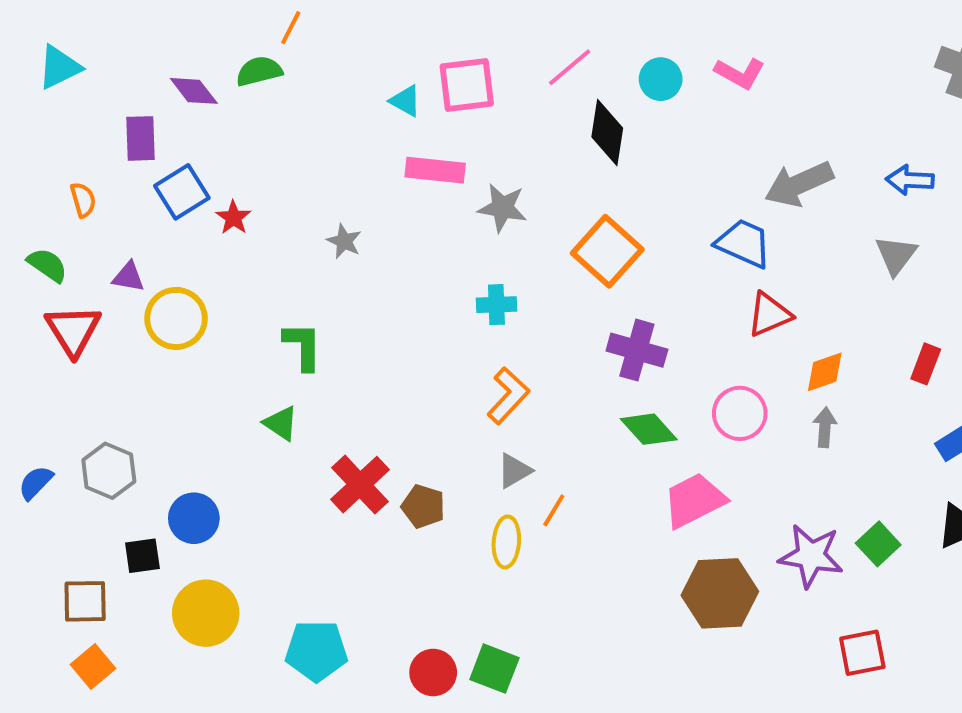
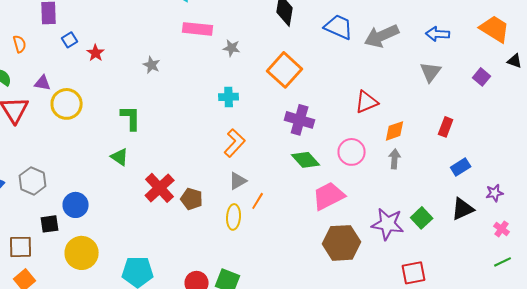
blue square: (182, 192) -> (70, 40), size x0.6
gray star: (502, 208) -> (232, 48), size x0.7
blue trapezoid: (744, 243) -> (339, 27), moved

